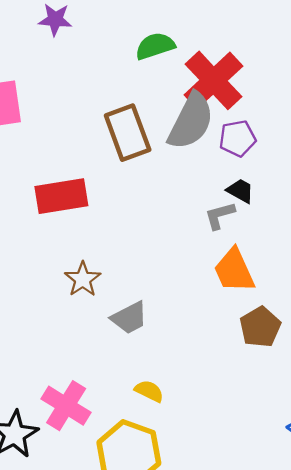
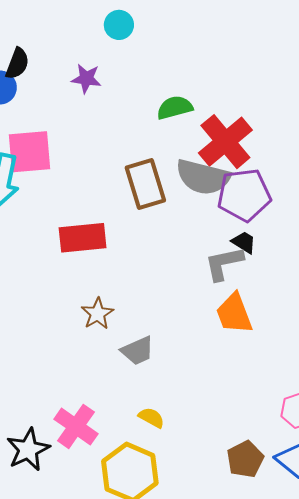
gray semicircle: (191, 121) -> (203, 177), turned 74
purple pentagon: (238, 138) -> (244, 195), size x1.6
gray L-shape: (220, 215) -> (224, 263), size x1.4
brown pentagon: (260, 327) -> (245, 459), moved

